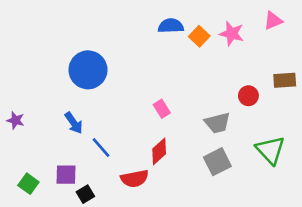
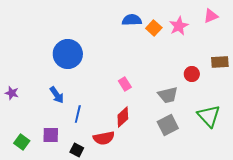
pink star: (232, 34) -> (179, 26), turned 30
blue line: (101, 147) -> (78, 114), turned 54
black square: (85, 194) -> (77, 150), moved, turned -32

